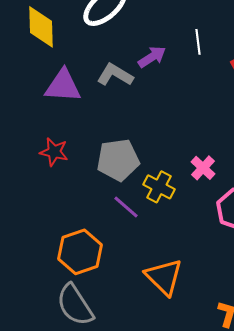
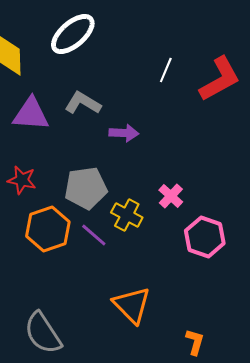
white line: (198, 42) -> (166, 70), turned 30
purple arrow: (152, 57) -> (124, 133), moved, turned 36
orange hexagon: (80, 252) -> (48, 229), moved

